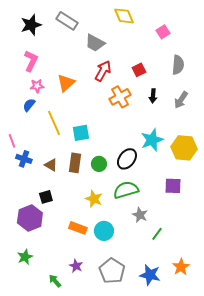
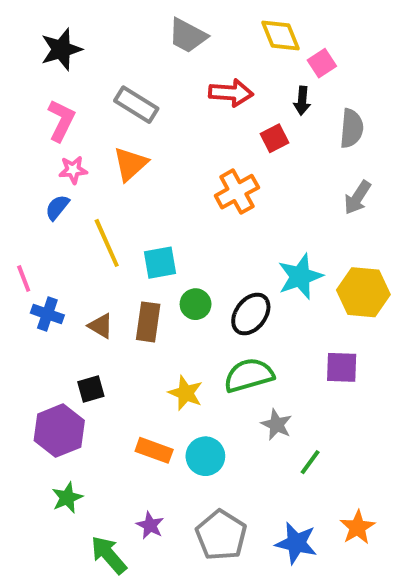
yellow diamond: (124, 16) -> (280, 36), moved
gray rectangle: (67, 21) -> (136, 105), moved
gray trapezoid: (95, 43) -> (188, 36), moved
red arrow: (103, 71) -> (231, 93), moved, turned 65
black arrow: (153, 96) -> (302, 101), moved
green circle: (99, 164) -> (196, 304), moved
green star: (25, 257) -> (67, 498), moved
green arrow: (55, 281) -> (109, 555), size x1.5

